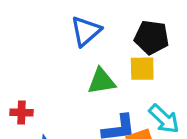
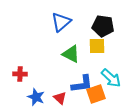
green triangle: (101, 81) -> (71, 54), turned 36

